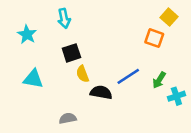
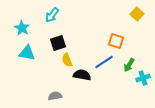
cyan arrow: (64, 18) -> (52, 15), turned 49
orange square: (154, 38) -> (116, 41), moved
cyan triangle: (33, 79) -> (27, 53), moved

